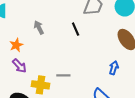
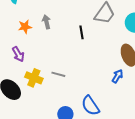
orange star: (16, 45) -> (25, 27), moved
blue arrow: (114, 68) -> (117, 76), moved

